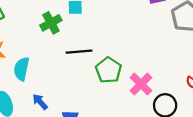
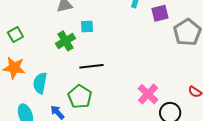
green pentagon: (109, 70) -> (80, 97), moved

